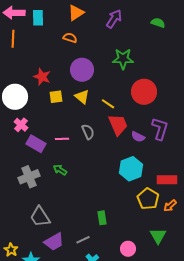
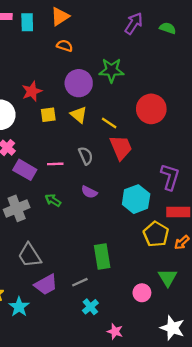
orange triangle: (76, 13) -> (60, 16), moved
purple arrow: (114, 19) -> (134, 23), moved
green star: (123, 59) -> (111, 70), moved
red star: (42, 77) -> (32, 91), turned 30
purple L-shape: (160, 129) -> (170, 177), moved
purple semicircle: (138, 137) -> (89, 192), moved
green rectangle: (102, 218) -> (102, 256), size x1.5
pink circle: (128, 249) -> (142, 293), moved

